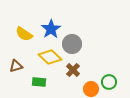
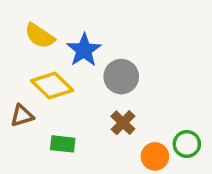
yellow semicircle: (24, 34) -> (40, 36), moved
yellow diamond: (50, 57) -> (52, 85), moved

